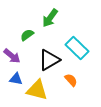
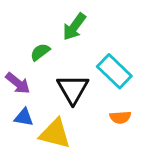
black triangle: (49, 60) -> (73, 89), turned -30
orange semicircle: (71, 80) -> (120, 117), moved, turned 128

